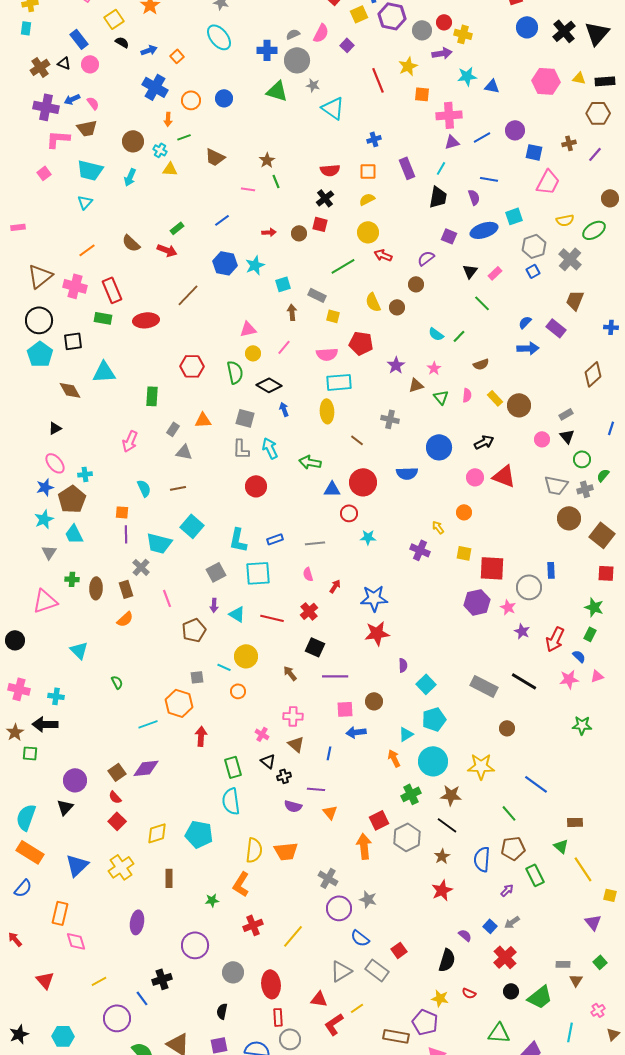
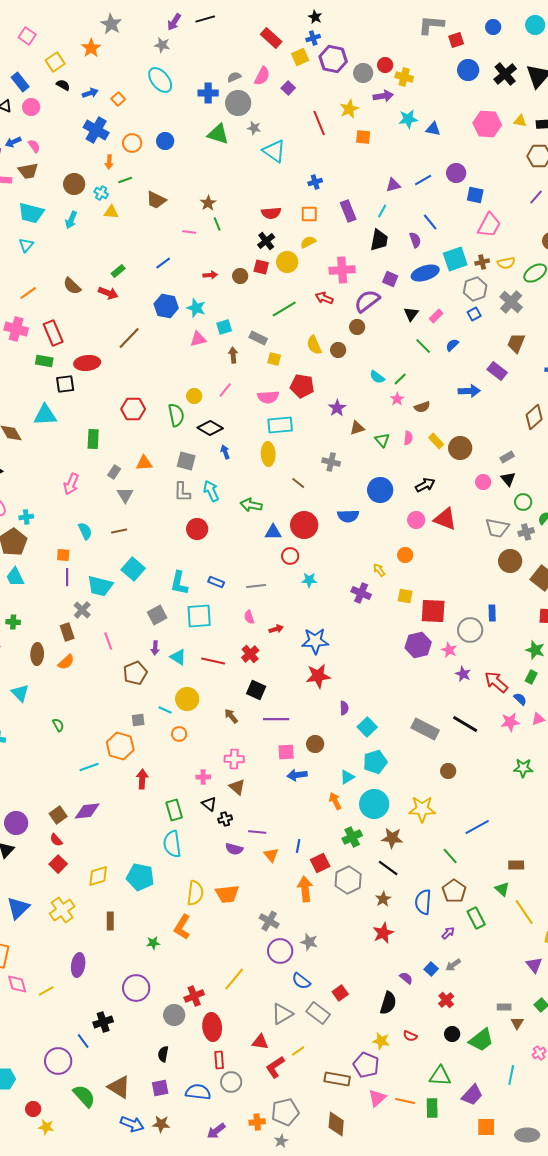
pink cross: (449, 115) -> (342, 270), moved
brown cross: (569, 143) -> (482, 262), moved
blue line: (489, 179) -> (430, 222), turned 42
cyan square: (514, 216) -> (455, 259), size x1.4
yellow circle: (368, 232) -> (287, 262), moved
purple semicircle: (426, 258) -> (367, 301), size x1.5
cyan star: (255, 265) -> (196, 308), turned -30
blue semicircle: (525, 322) -> (452, 345), moved
pink triangle: (248, 329) -> (198, 339), moved
black square: (73, 341) -> (65, 384), moved
pink star: (434, 368) -> (397, 399), moved
gray triangle: (184, 452) -> (125, 495), turned 48
blue rectangle: (275, 539) -> (216, 582), turned 42
red arrow: (335, 586) -> (276, 629), turned 40
brown ellipse: (96, 588) -> (37, 654), moved
red arrow: (555, 639) -> (496, 682), turned 105
pink cross: (262, 734) -> (203, 777), turned -32
blue line: (329, 753) -> (298, 846), moved
blue line: (536, 784) -> (477, 827), turned -65
brown pentagon: (513, 848) -> (454, 891), turned -30
red cross: (253, 925) -> (194, 996), moved
red cross: (505, 957) -> (446, 1000), size x0.7
yellow line: (99, 981) -> (46, 991), moved

